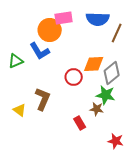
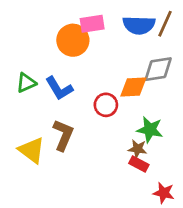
brown line: (117, 33) -> (165, 24), moved
blue L-shape: (40, 51) -> (59, 88), moved
gray diamond: (112, 73) -> (158, 69), moved, turned 30
yellow triangle: (20, 110) -> (32, 150), size x1.5
red rectangle: (80, 123) -> (139, 164), moved, turned -32

